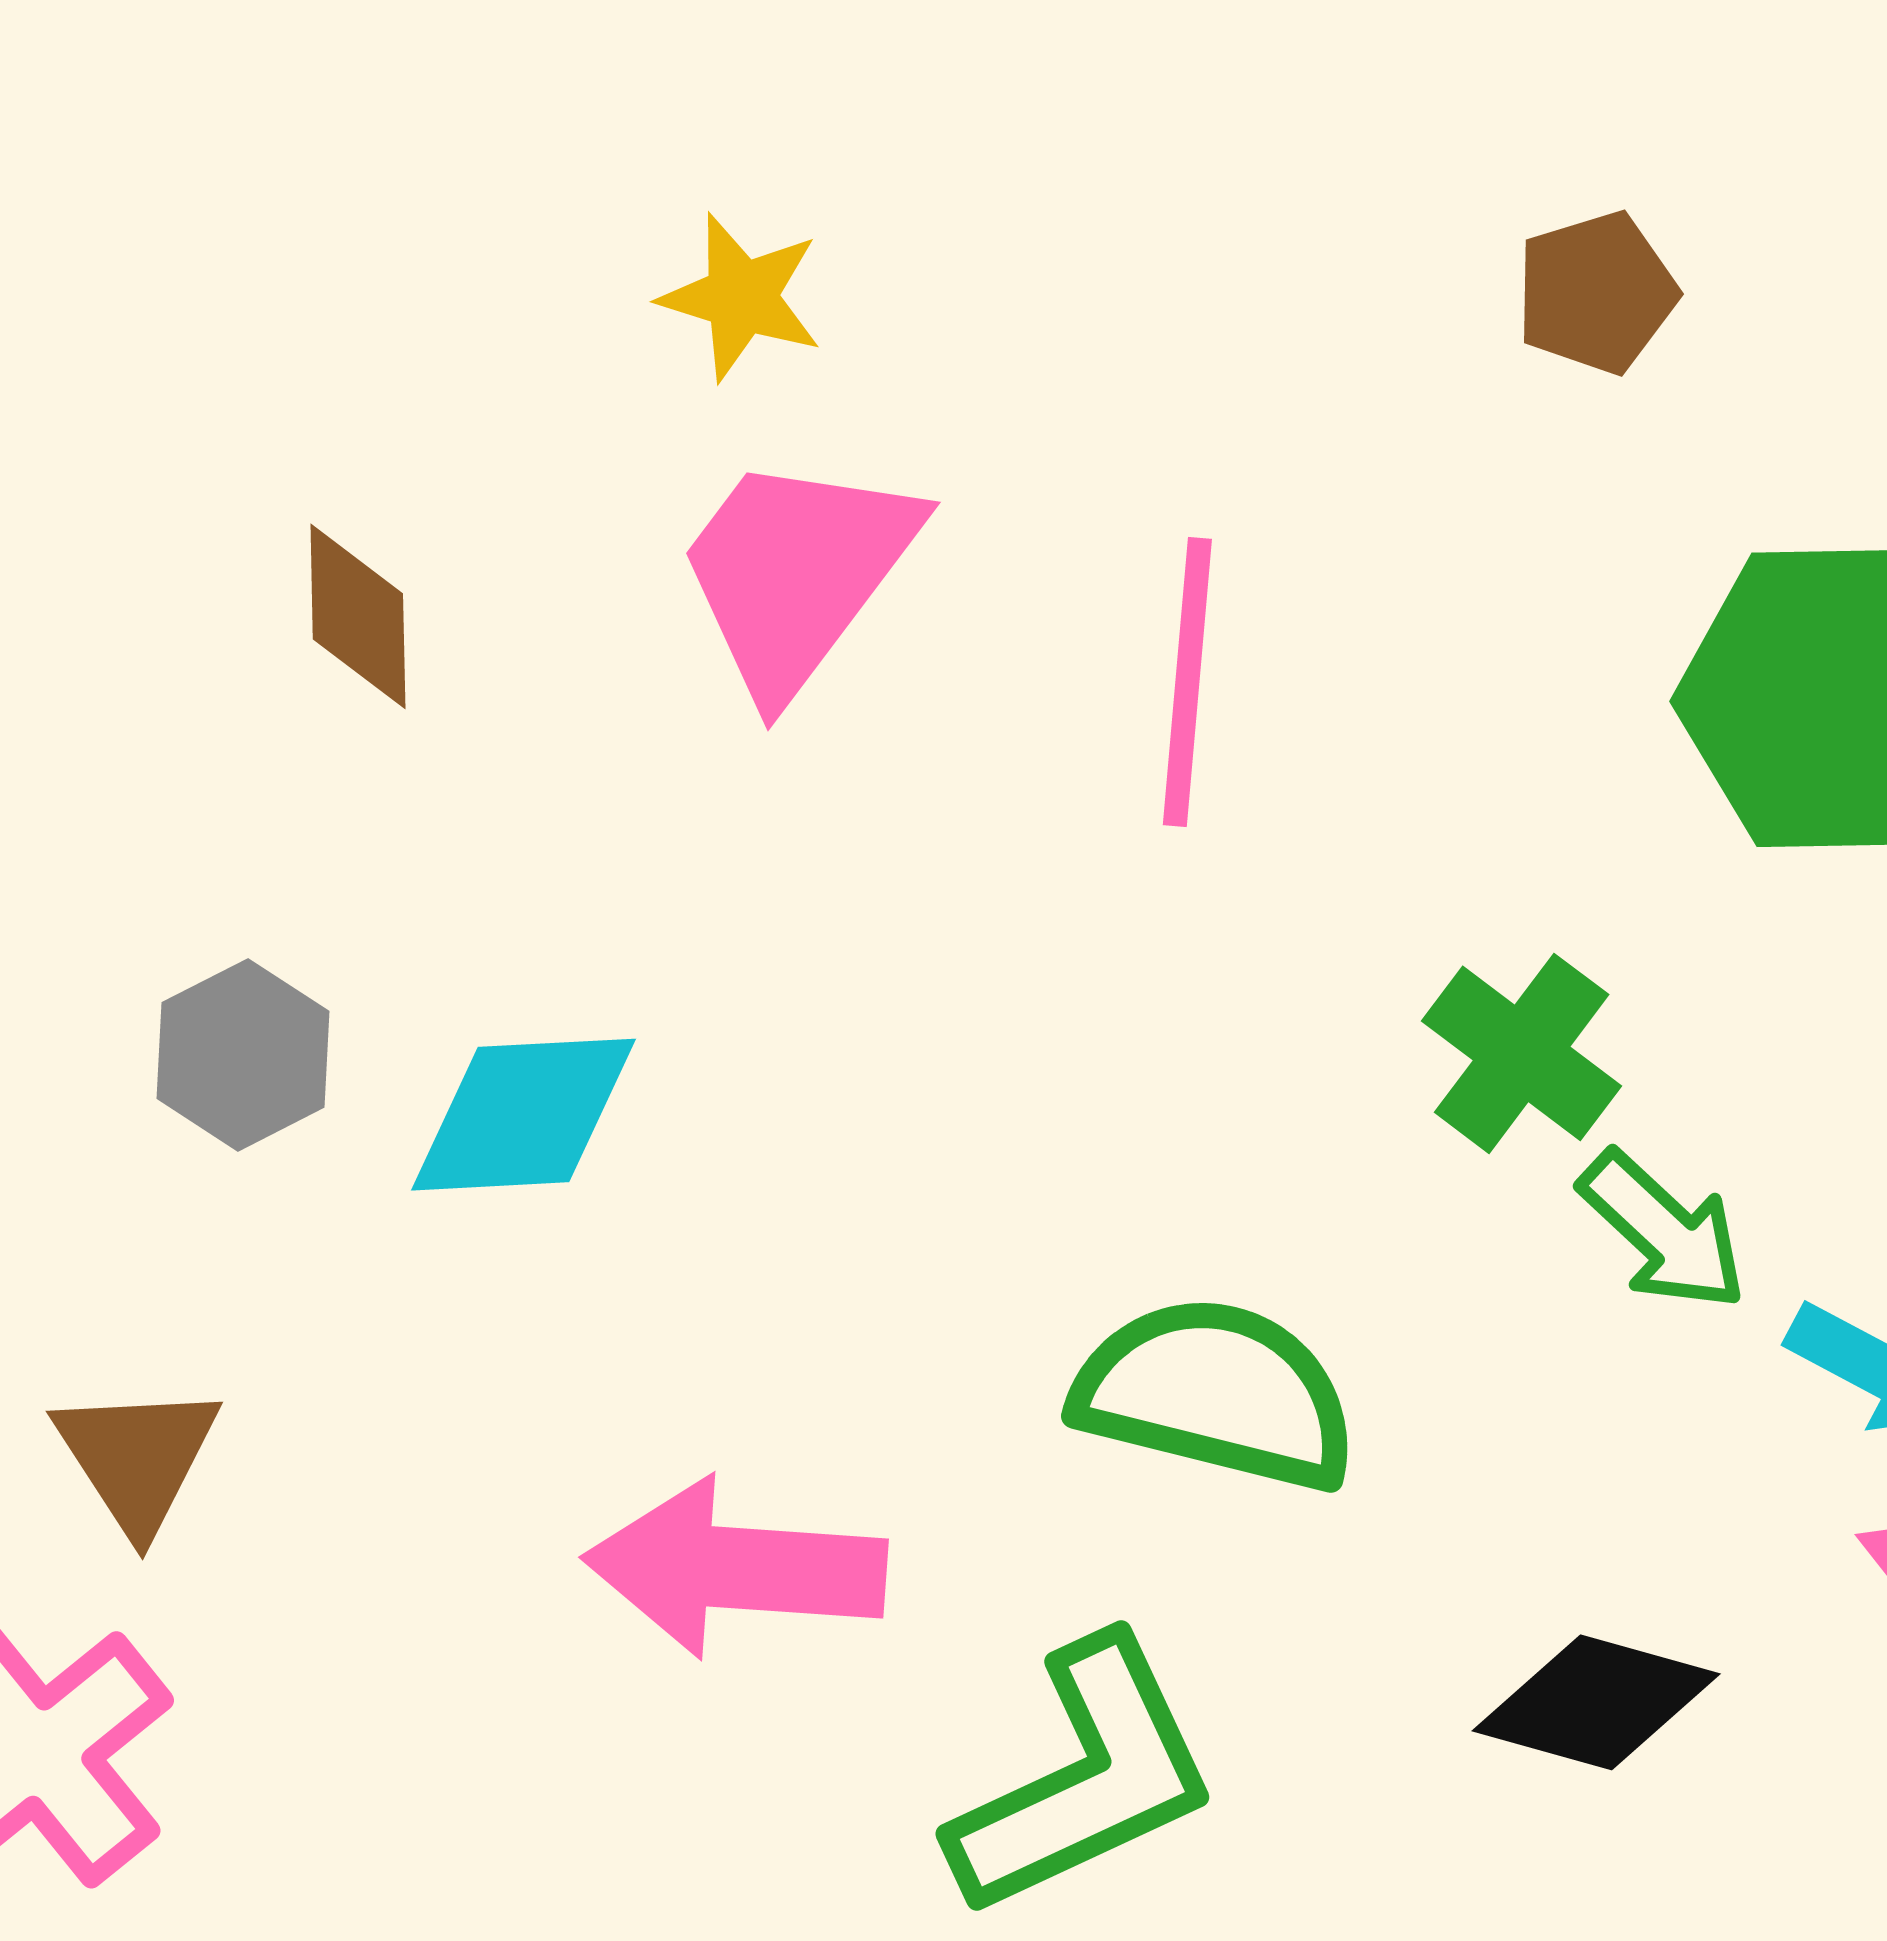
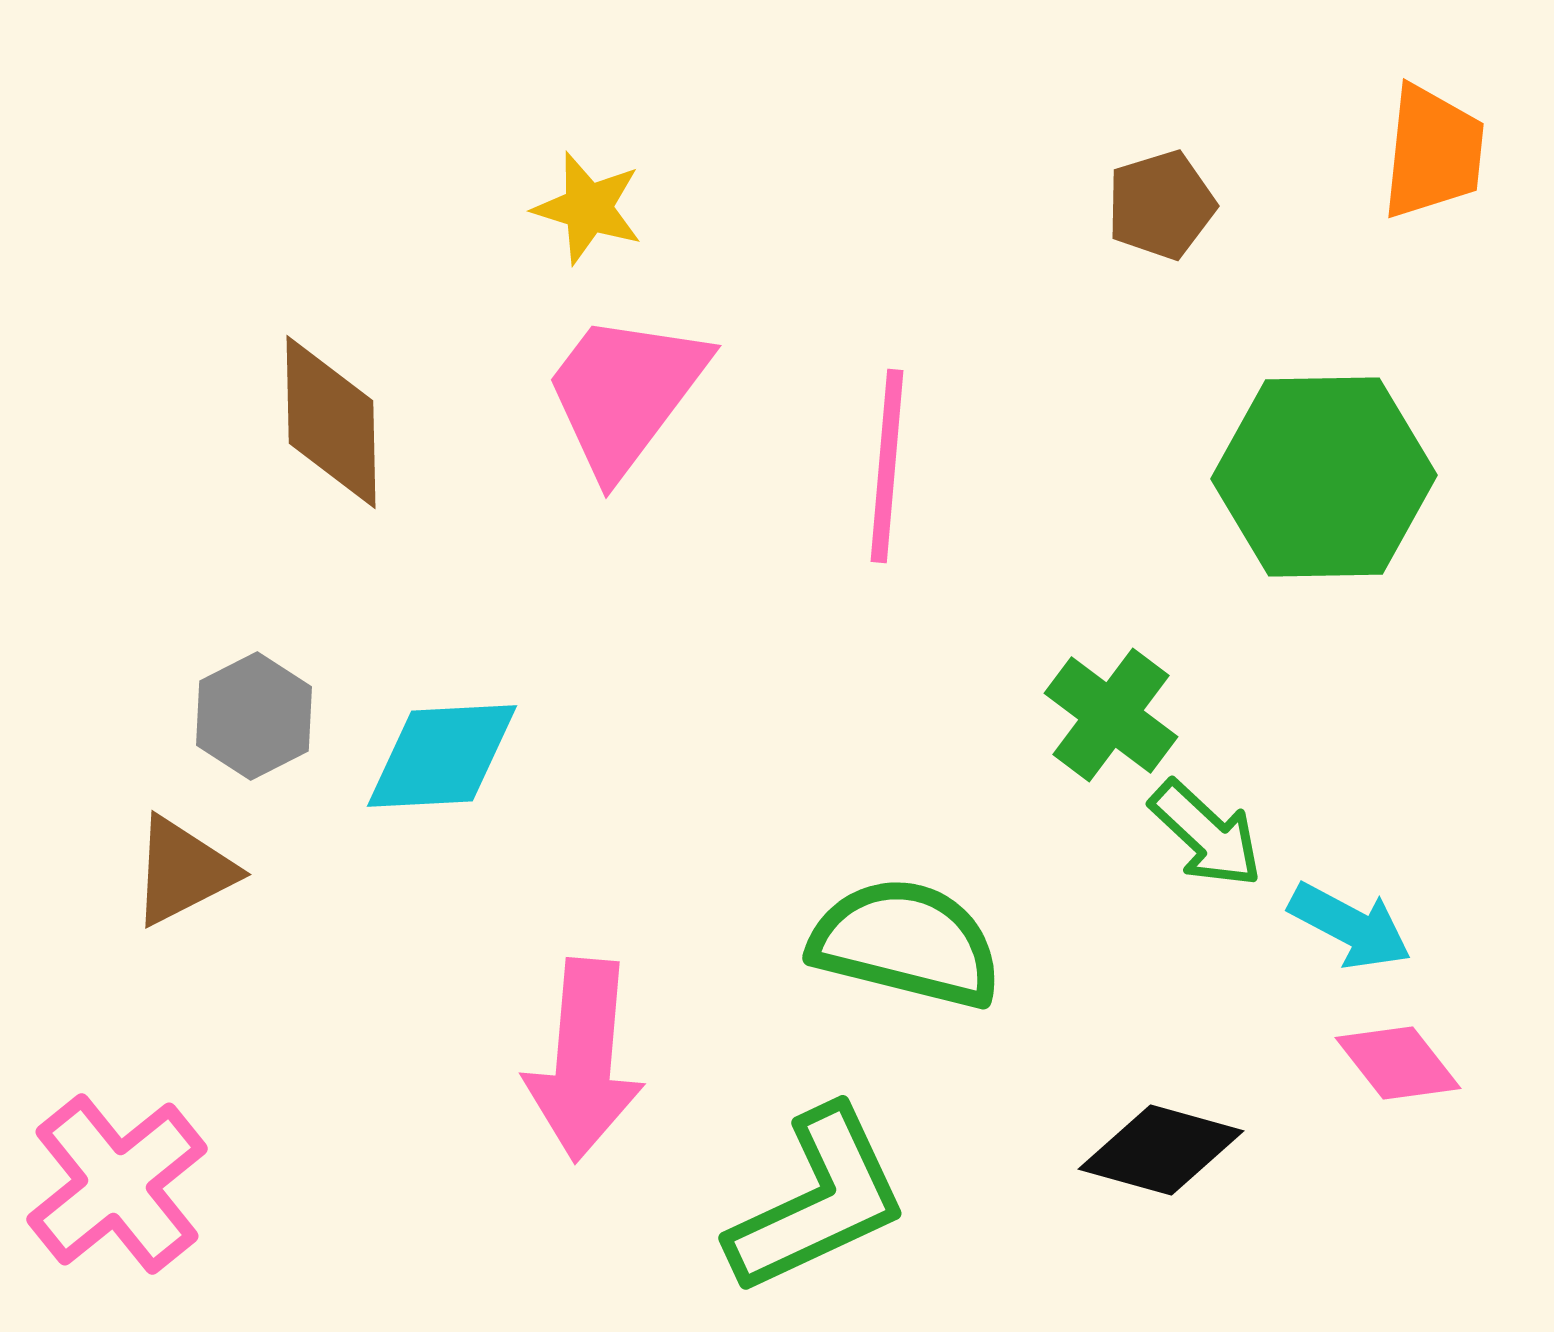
brown diamond: (358, 616) -> (331, 422), size x1.4
brown triangle: (137, 1458) -> (183, 871), moved, turned 36
pink arrow: (735, 1568) -> (584, 1060), turned -89

